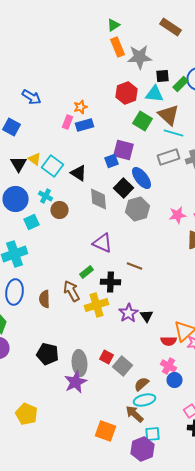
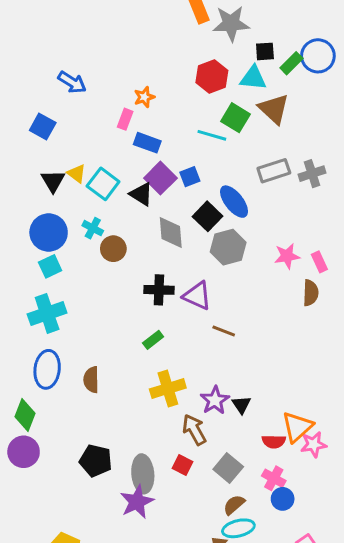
blue rectangle: (84, 125) -> (147, 143), moved, turned 36
cyan line: (174, 133) -> (212, 135), moved
purple square: (124, 150) -> (160, 178), moved, turned 30
cyan square: (32, 222) -> (50, 266), moved
purple triangle: (102, 243) -> (197, 296), moved
black cross: (110, 282) -> (159, 290), moved
brown arrow: (72, 291) -> (194, 430), moved
gray square: (122, 366) -> (228, 468), moved

